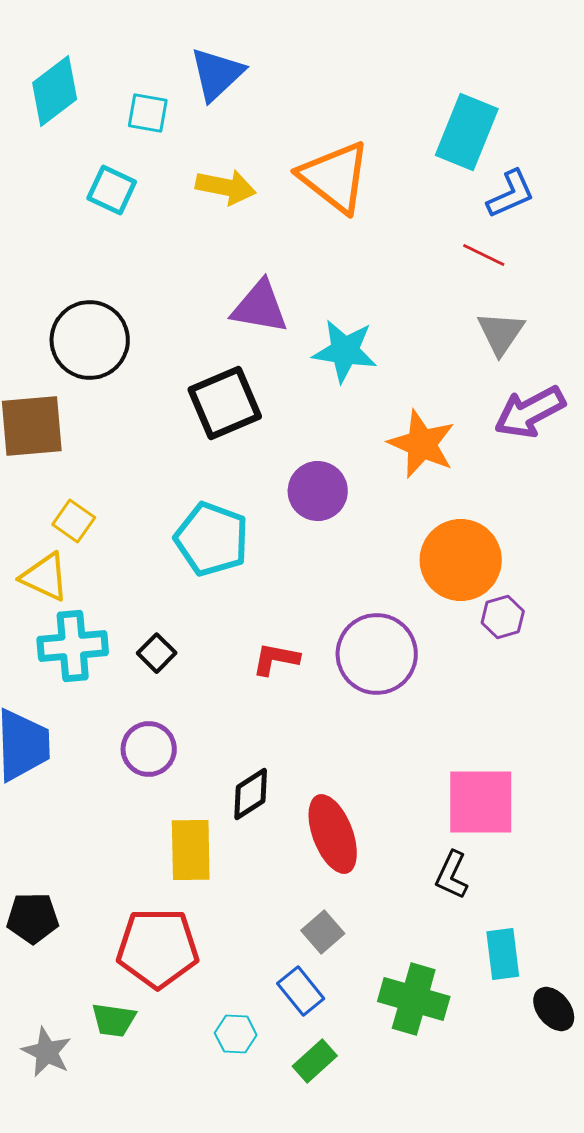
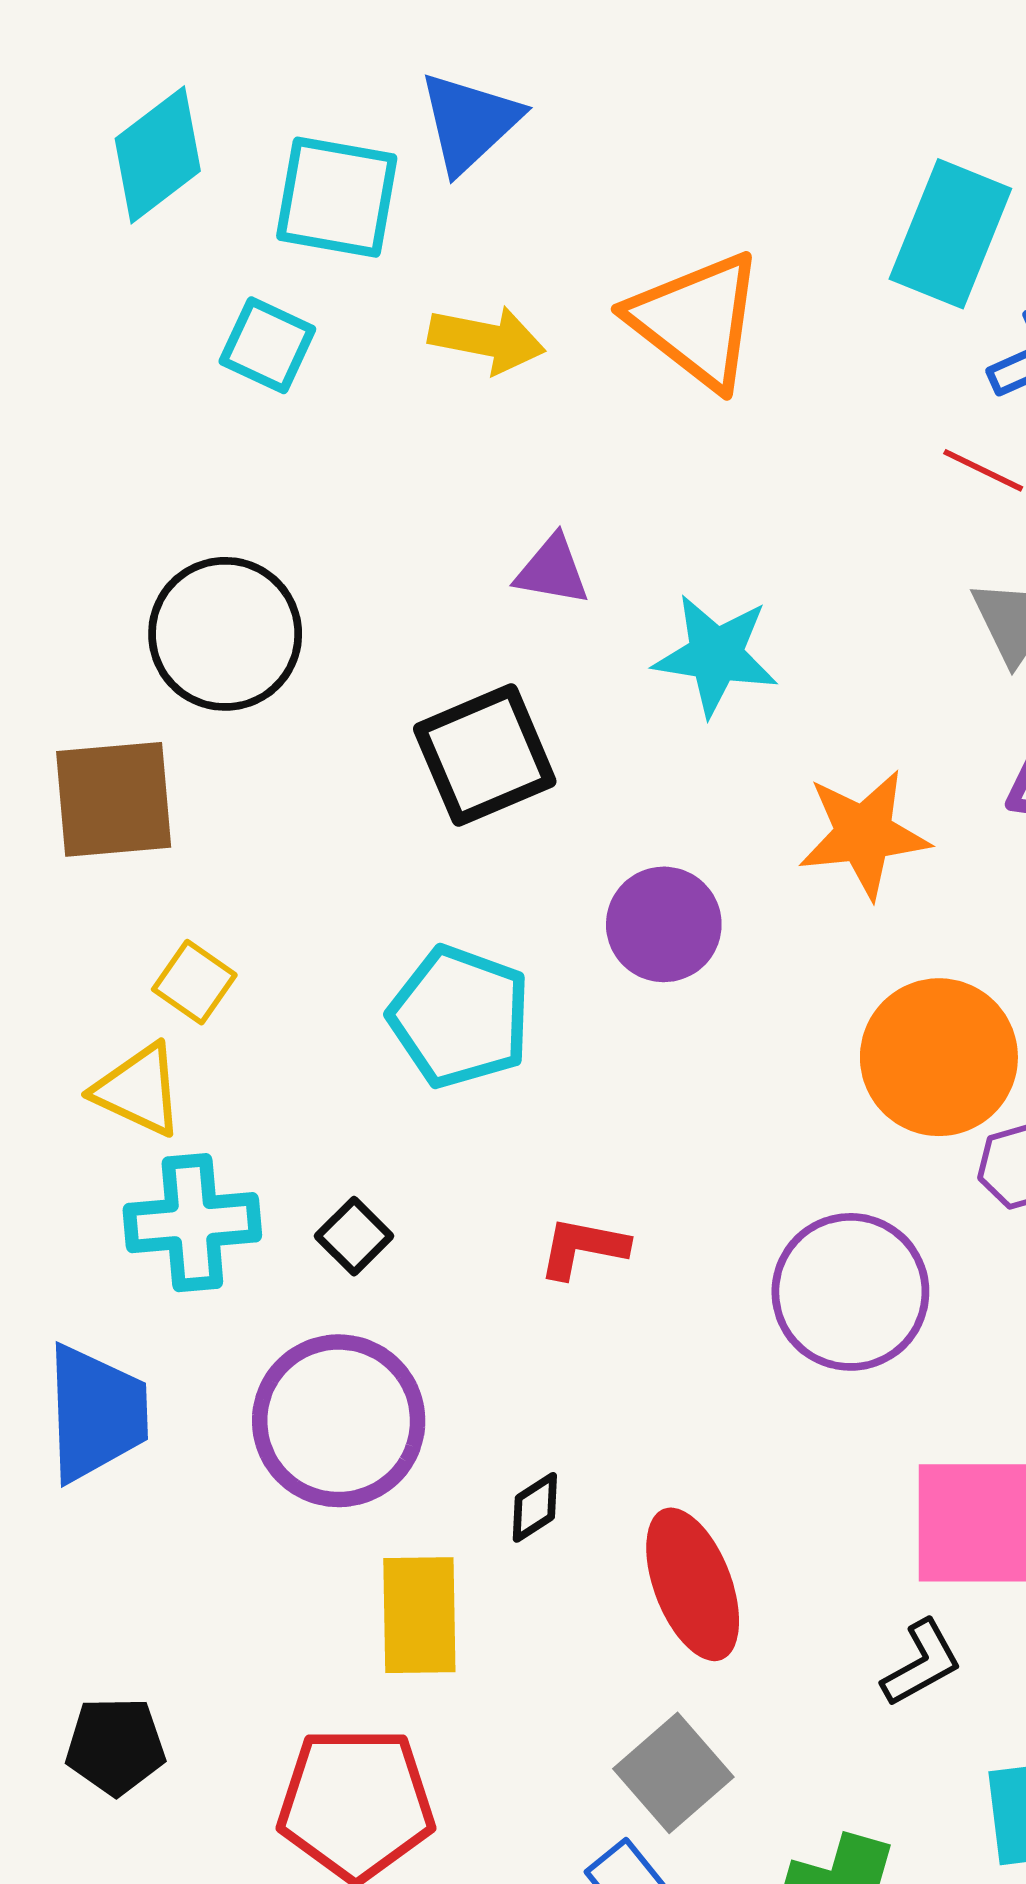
cyan square: (148, 113) -> (337, 197), size x1.6
purple triangle: (260, 307) -> (552, 570), size x0.7
orange star: (422, 444) -> (864, 834), turned -30
purple circle: (377, 654) -> (850, 1292), moved
purple circle: (149, 749) -> (339, 1421), size x1.6
black diamond: (251, 794) -> (535, 1507), size x0.7
black L-shape: (452, 875) -> (922, 1663), turned -144
gray square: (323, 932) -> (673, 1773), size x1.4

